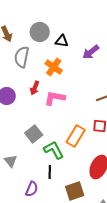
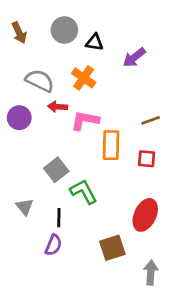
gray semicircle: (22, 57) -> (40, 81), moved, turned 105
red arrow: (35, 88) -> (58, 107), turned 72
orange rectangle: (76, 136) -> (111, 145), moved, turned -30
black line: (50, 172) -> (59, 218), moved

